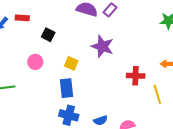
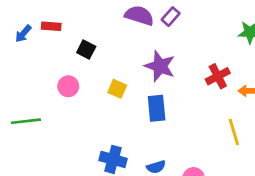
red cross: (136, 76) -> (218, 76), moved, turned -30
blue rectangle: (67, 88) -> (157, 108), moved

